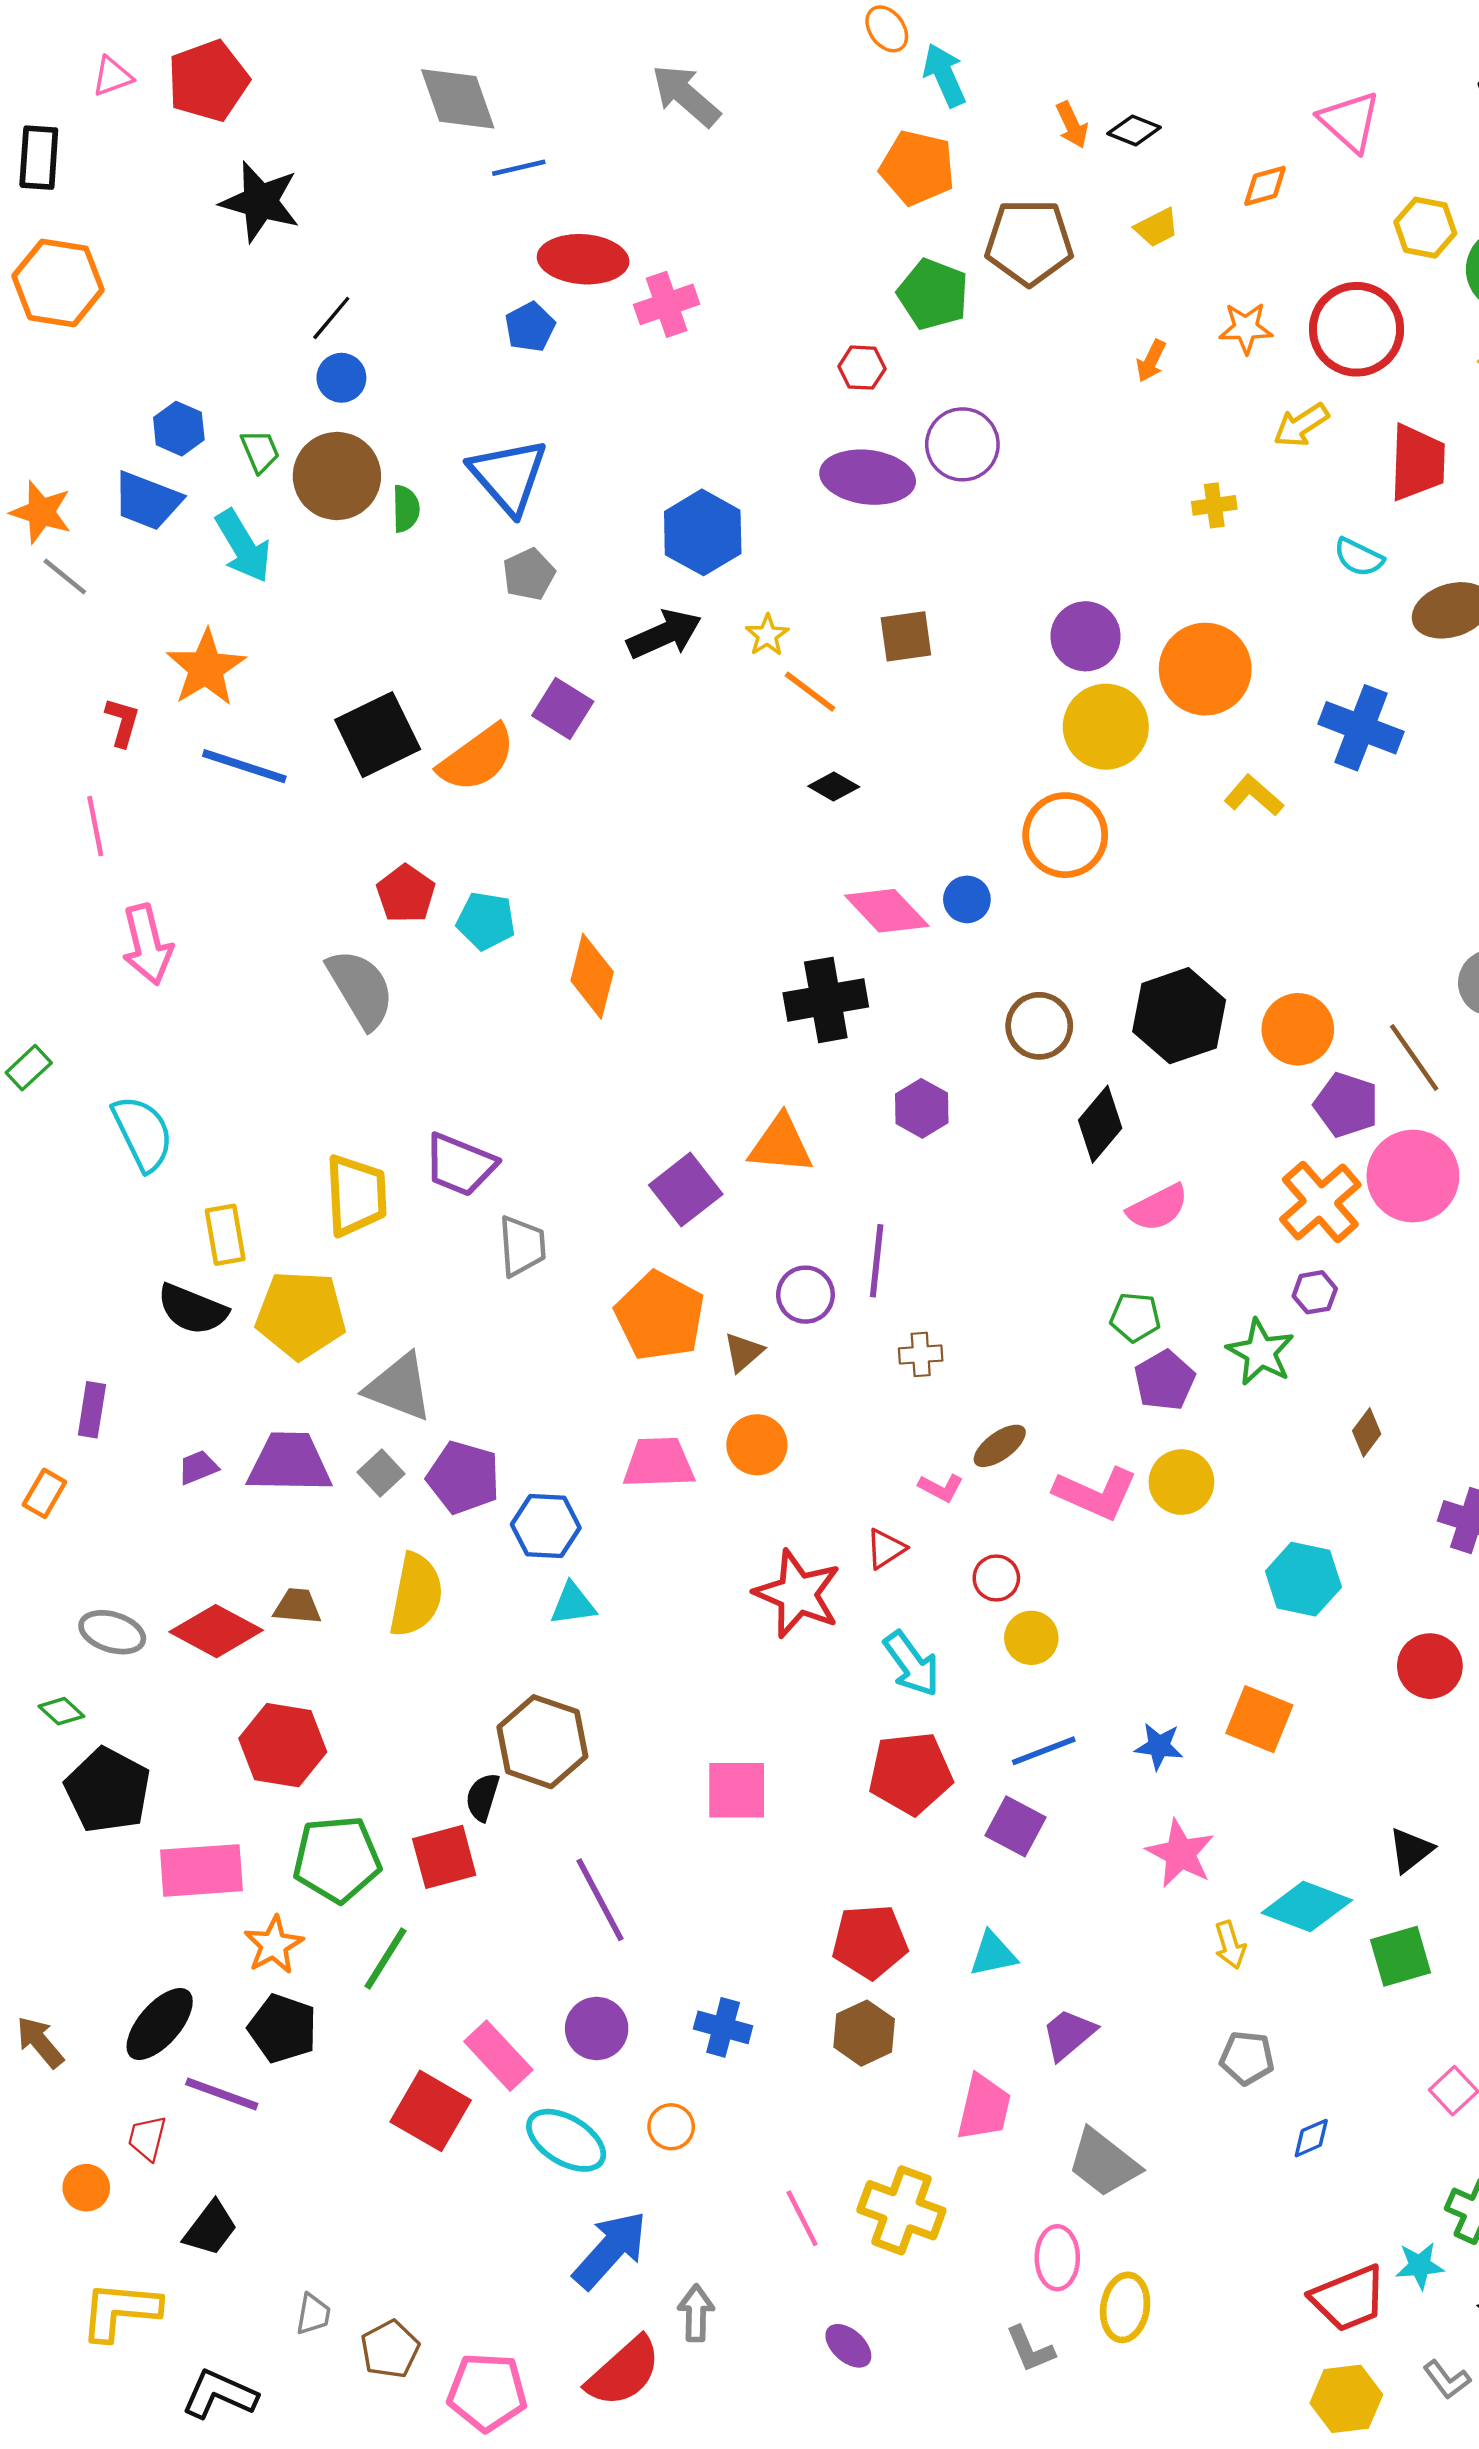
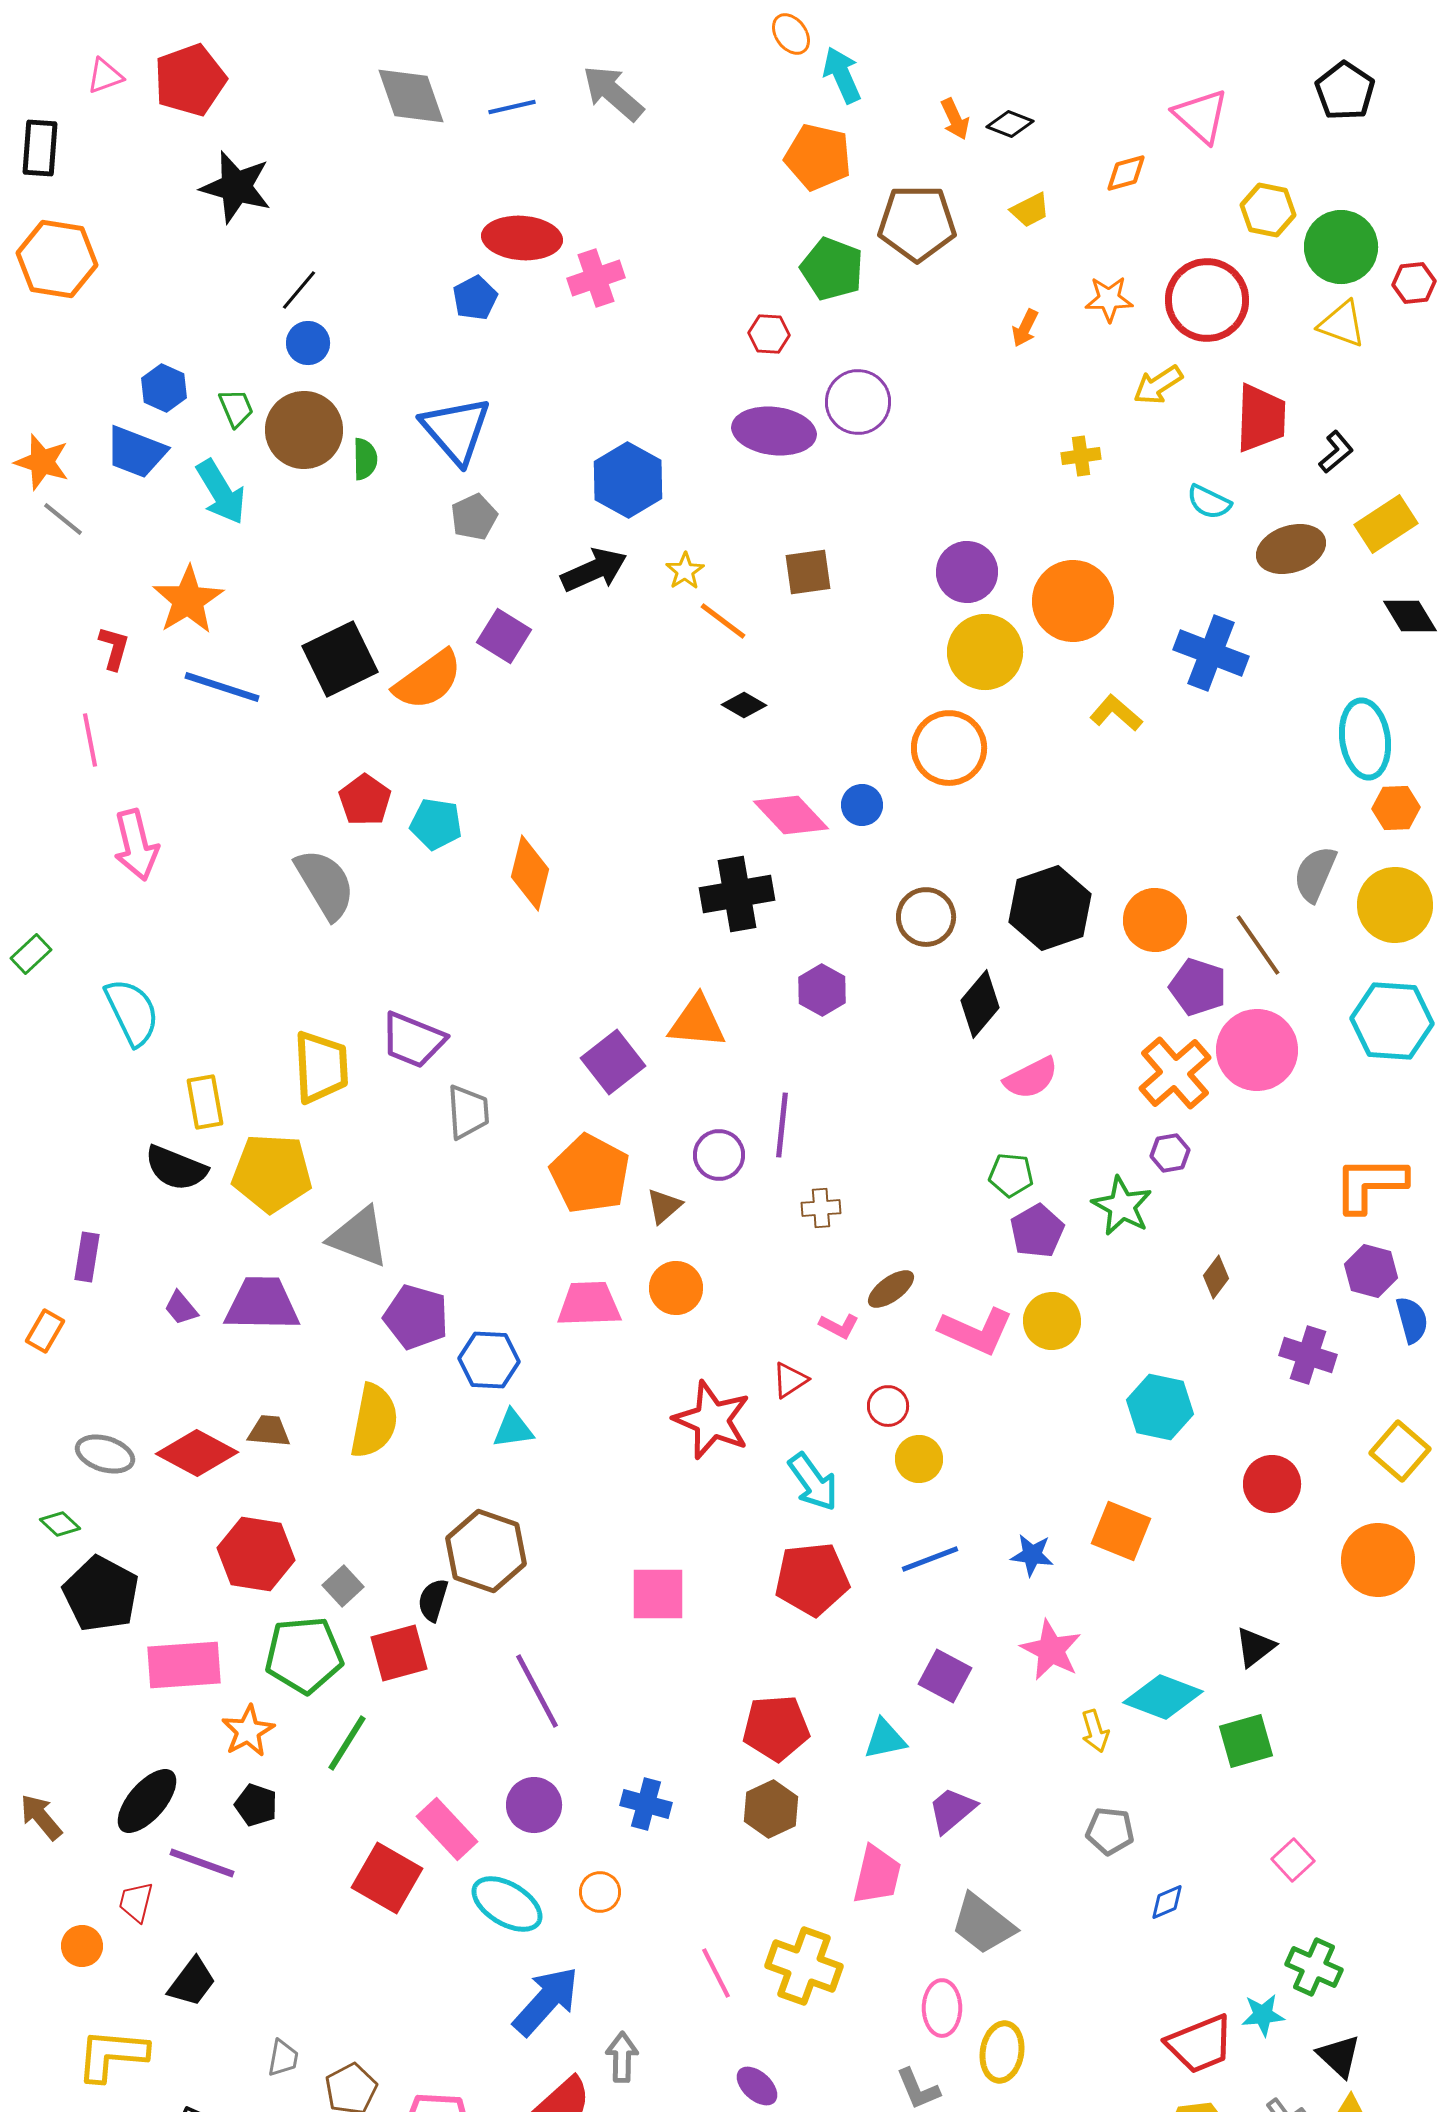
blue line: (519, 168) -> (512, 107), moved
purple trapezoid: (198, 1467) -> (181, 1308), turned -108
gray square: (381, 1473) -> (343, 1586), moved
purple square: (1015, 1826) -> (945, 1676), moved
black pentagon: (283, 2029) -> (256, 1805), size x0.7

